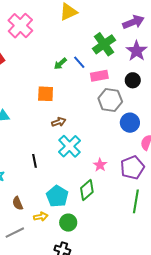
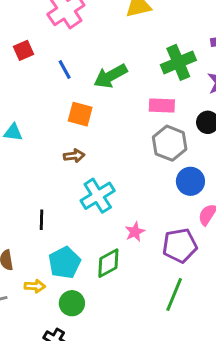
blue line: (79, 62) -> (65, 69), moved
green arrow: (60, 64) -> (110, 76), size x1.6
brown arrow: (59, 122) -> (74, 156), moved
black line: (35, 161) -> (41, 220), moved

